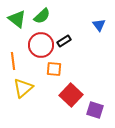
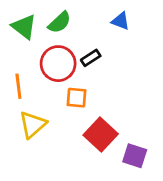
blue triangle: (99, 25) -> (120, 21), moved, turned -32

